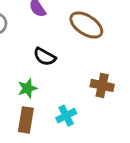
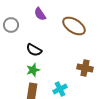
black semicircle: (45, 57) -> (34, 50), moved

